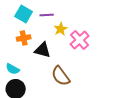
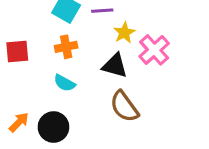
black triangle: (43, 50) -> (115, 66), moved
cyan semicircle: (13, 69) -> (64, 83), moved

